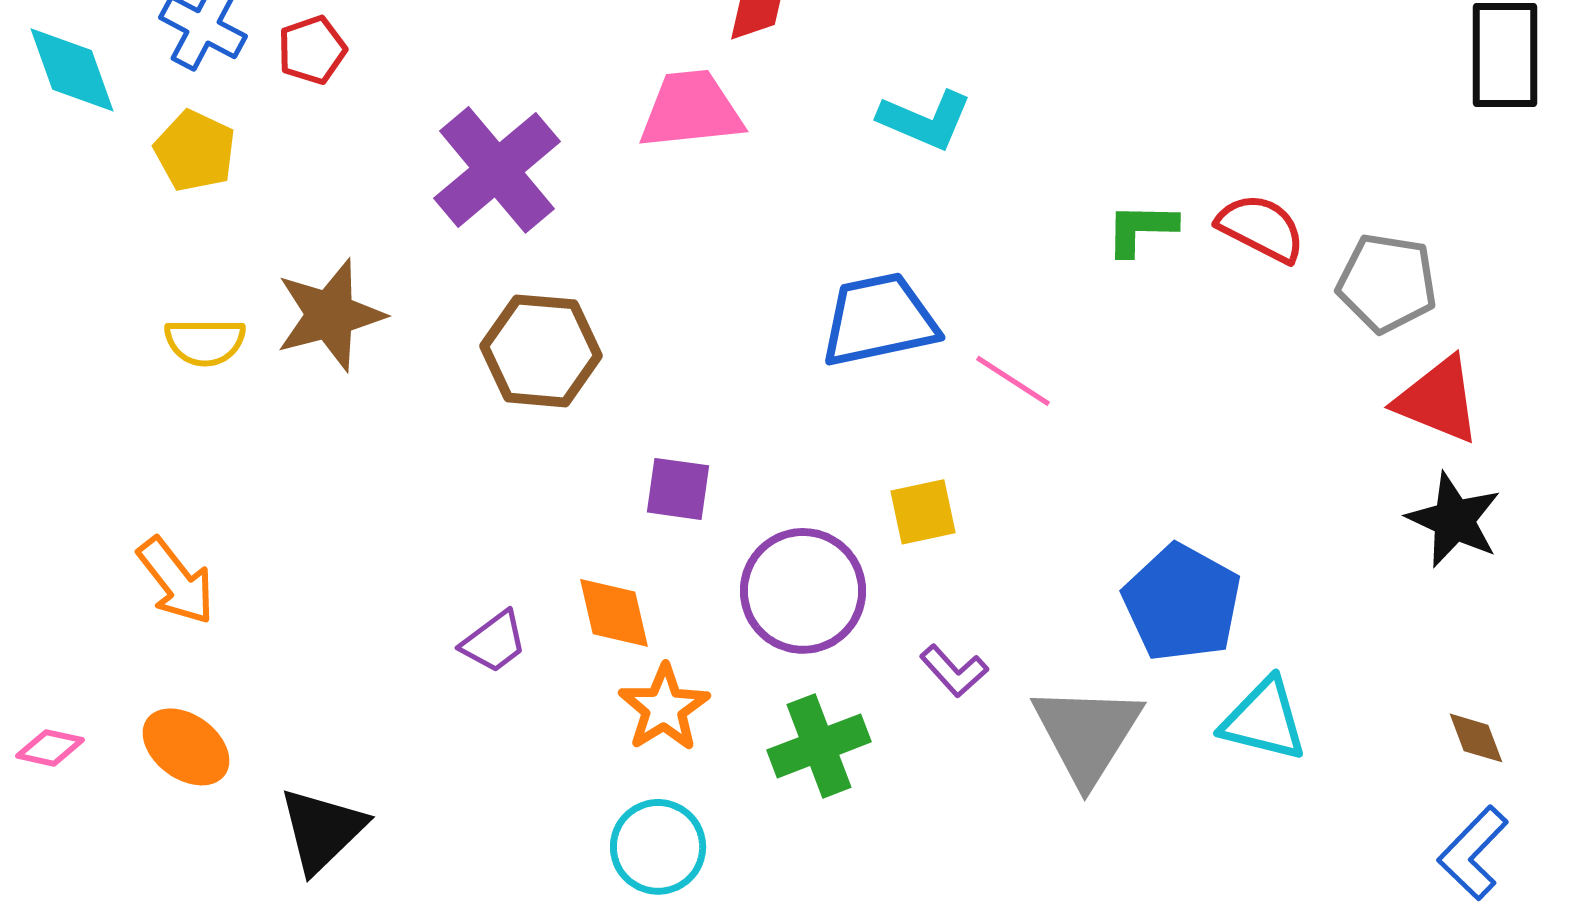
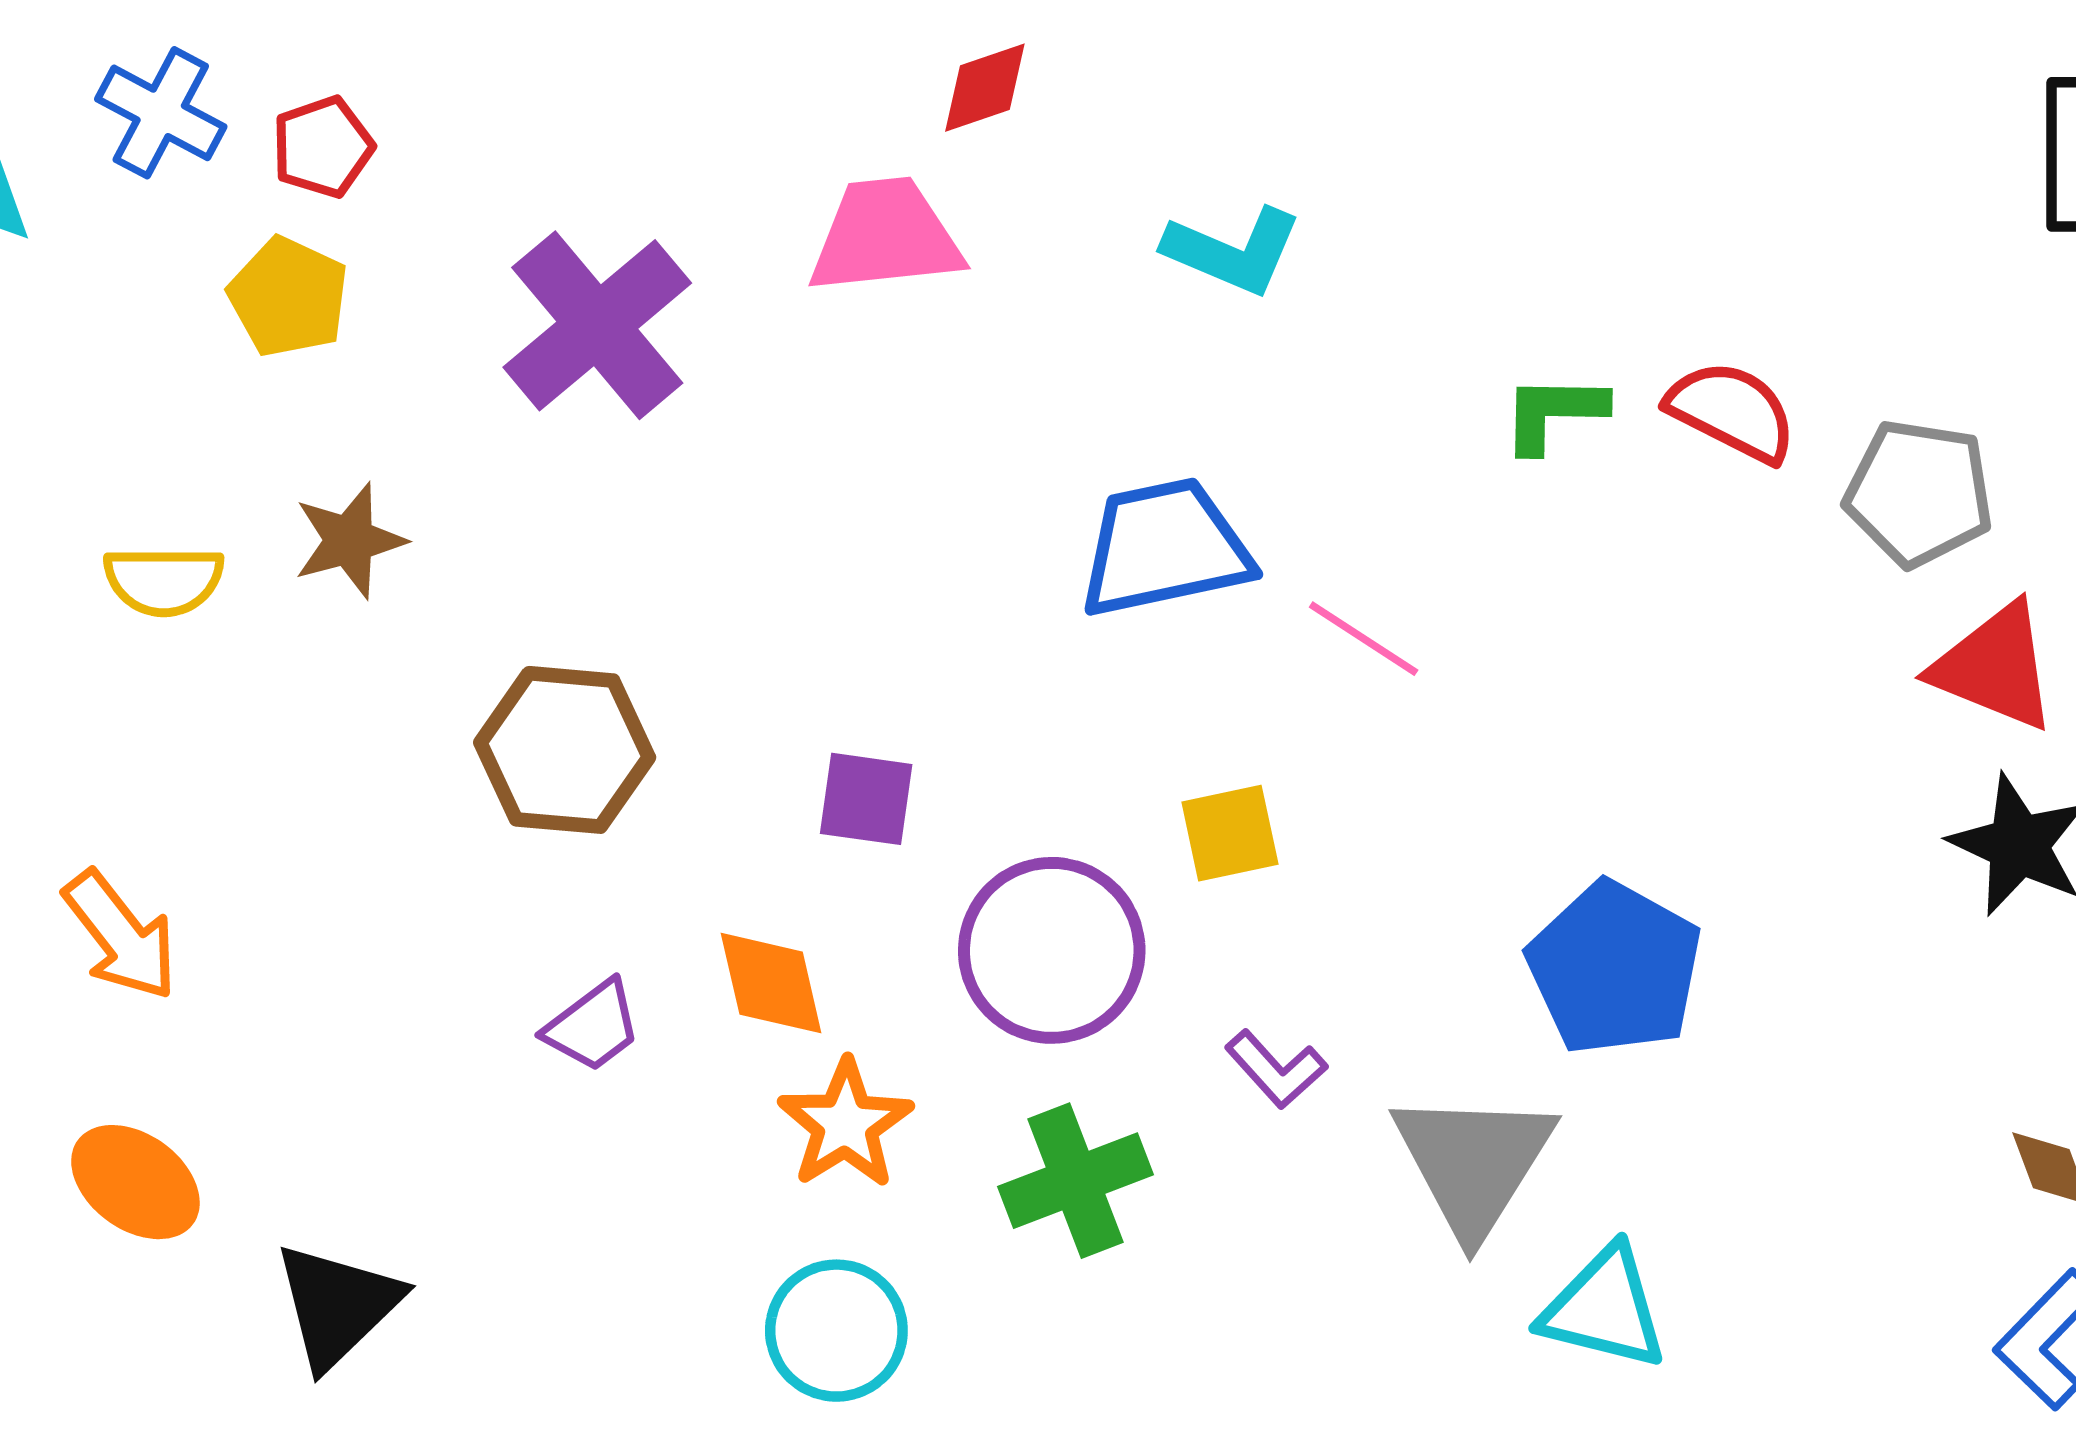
yellow pentagon: (195, 151) -> (288, 297), moved
brown star: (330, 315) -> (349, 541), size x0.7
brown hexagon: (541, 351) -> (565, 750), moved
cyan triangle: (1264, 720) -> (1604, 1308), moved

